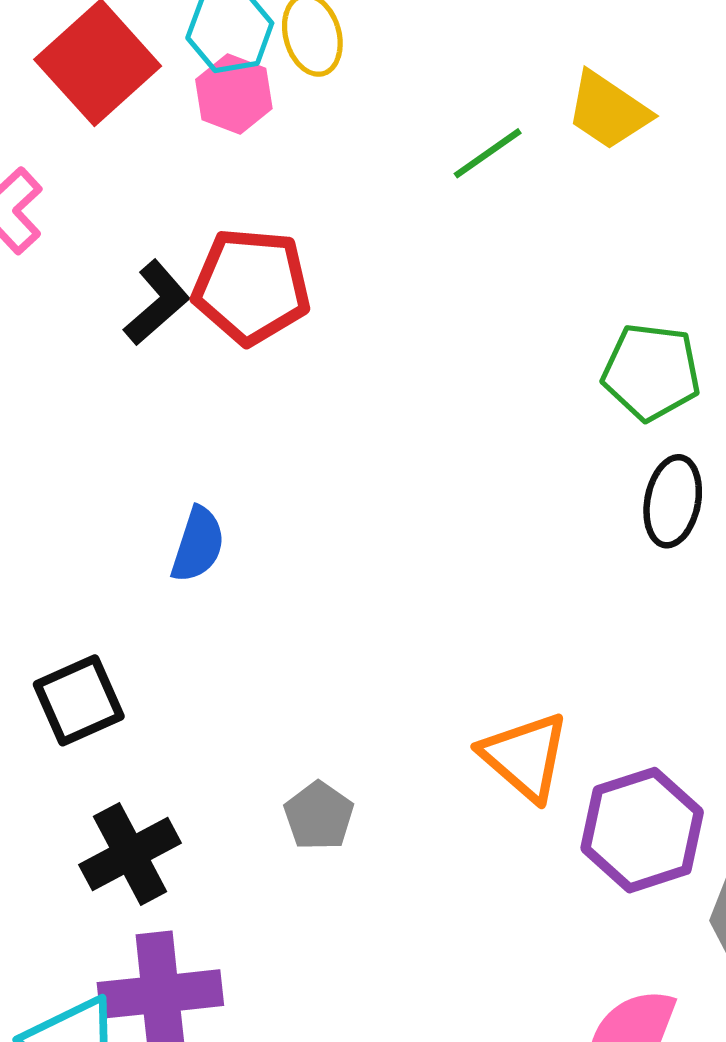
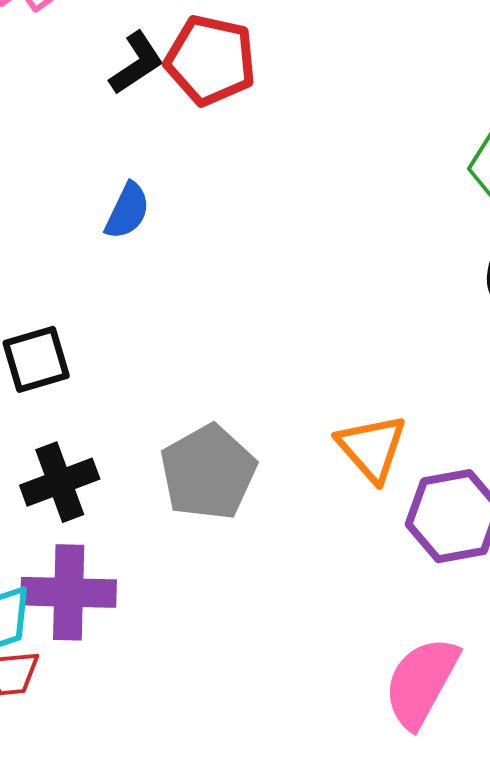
blue semicircle: (198, 545) -> (127, 211), moved
gray pentagon: (319, 816) -> (208, 472), size x1.8

